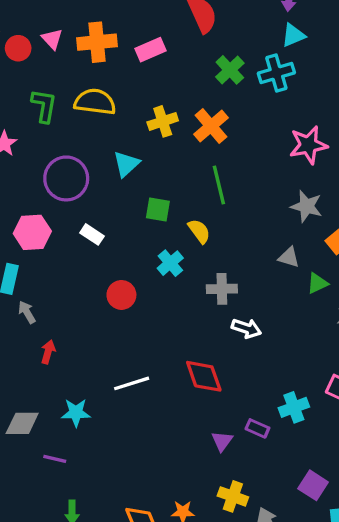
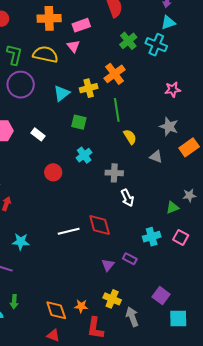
pink triangle: (52, 39) -> (73, 46), moved
cyan cross: (276, 73) -> (156, 45), turned 35
yellow cross: (163, 121) -> (89, 88), moved
pink star: (308, 145) -> (173, 90), size x0.7
purple circle: (66, 178) -> (21, 85), moved
yellow semicircle: (199, 231) -> (130, 137), moved
green triangle: (317, 283) -> (172, 208), moved
white arrow: (246, 328) -> (127, 198), turned 42
white line: (132, 383) -> (69, 231), moved
cyan cross: (294, 407) -> (152, 237), moved

